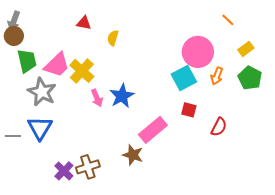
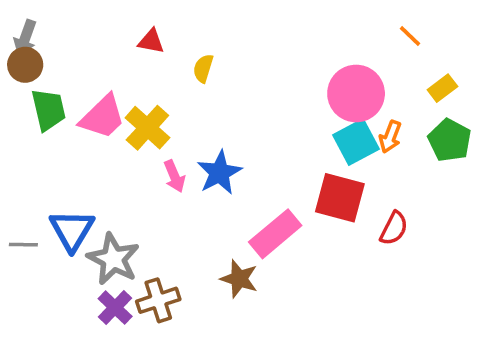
cyan square: (184, 78) -> (356, 142), moved
gray star: (42, 92) -> (113, 259), moved
red square: (189, 110) -> (340, 198), size x1.8

